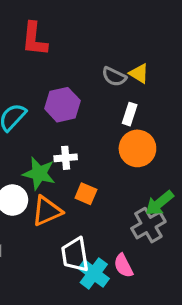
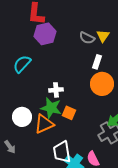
yellow triangle: (139, 73) -> (103, 36), turned 32
purple hexagon: (62, 105) -> (45, 34), moved
green star: (39, 173) -> (51, 108), moved

